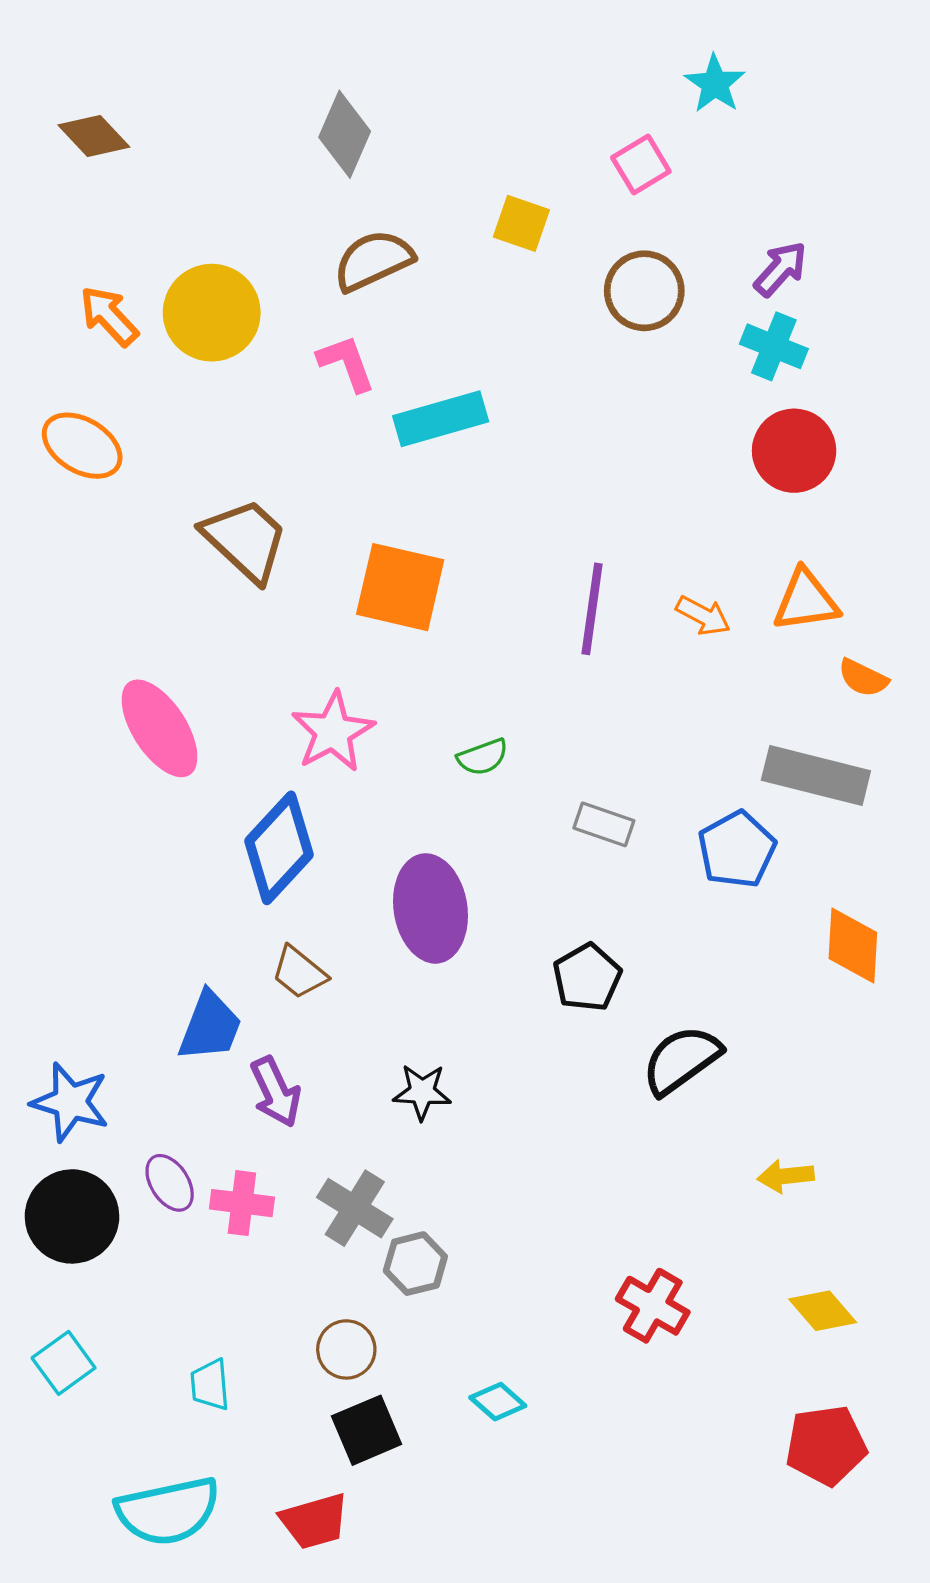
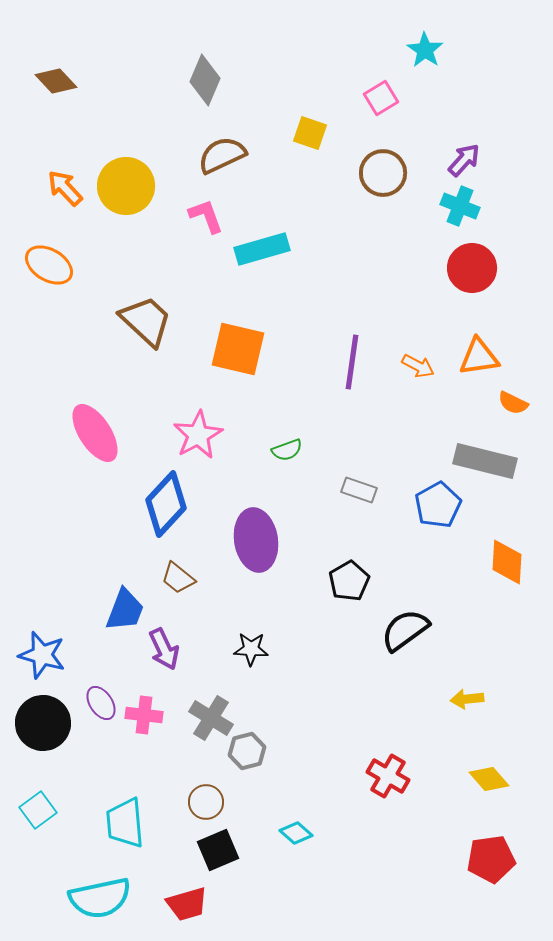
cyan trapezoid: (210, 1385) -> (125, 823), size x1.6

